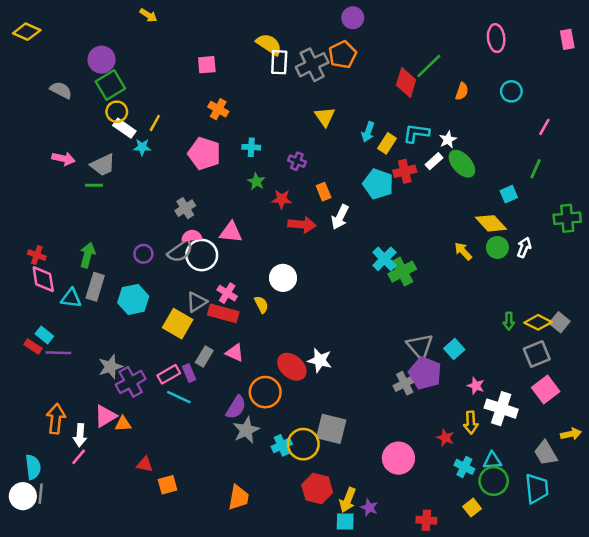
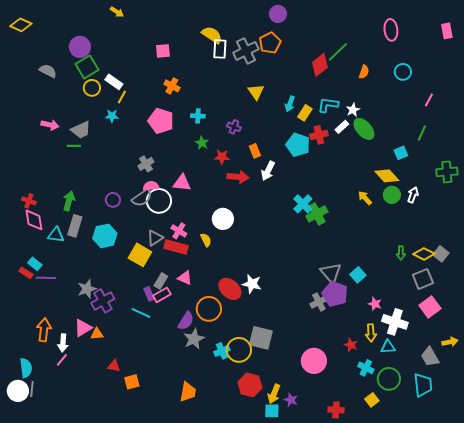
red diamond: (406, 82) -> (320, 65), turned 35
white rectangle: (124, 128) -> (114, 82), moved
pink rectangle: (169, 374) -> (162, 295), moved
cyan triangle: (492, 461) -> (388, 347), moved

